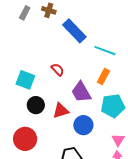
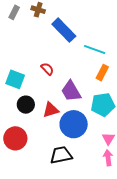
orange rectangle: (103, 77) -> (102, 73), moved
blue circle: (83, 125) -> (74, 124), size x1.4

